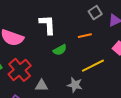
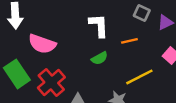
gray square: (95, 13) -> (142, 13), turned -32
white L-shape: (47, 25) -> (99, 25), moved

